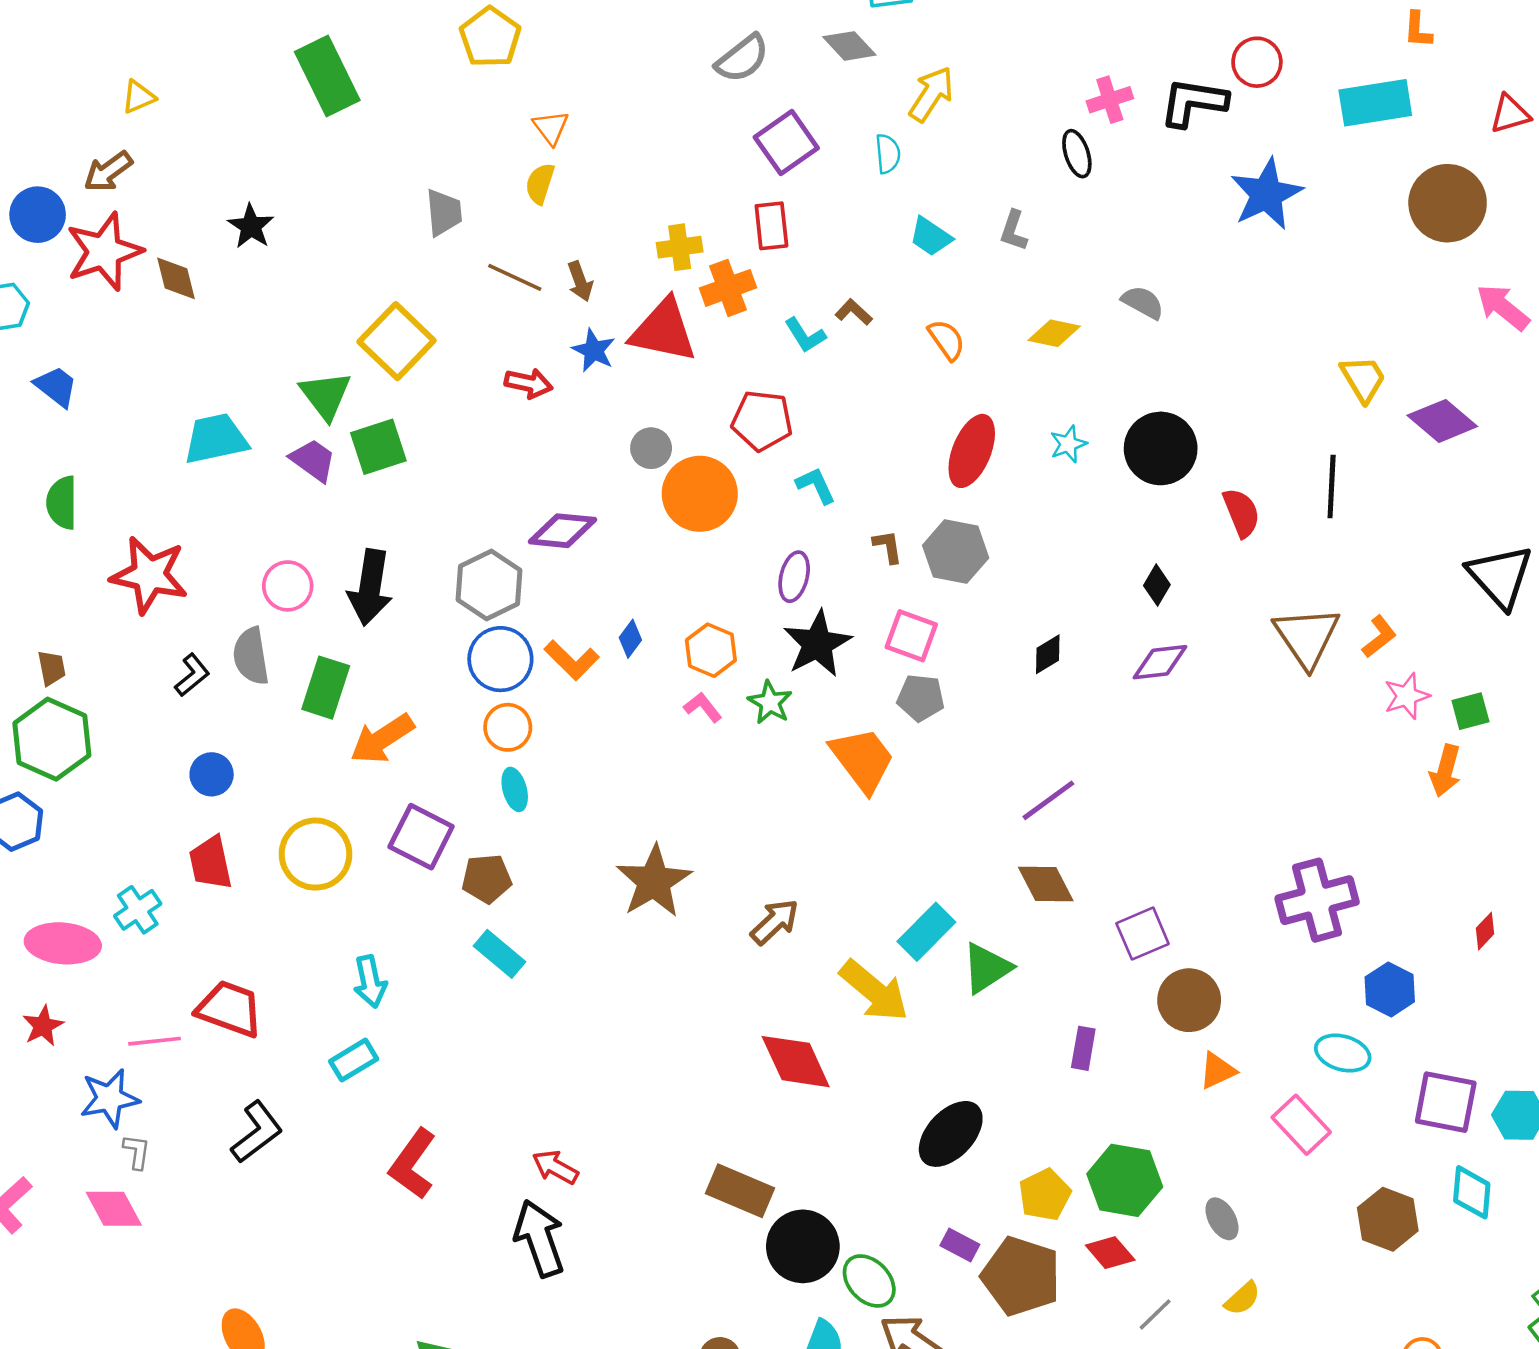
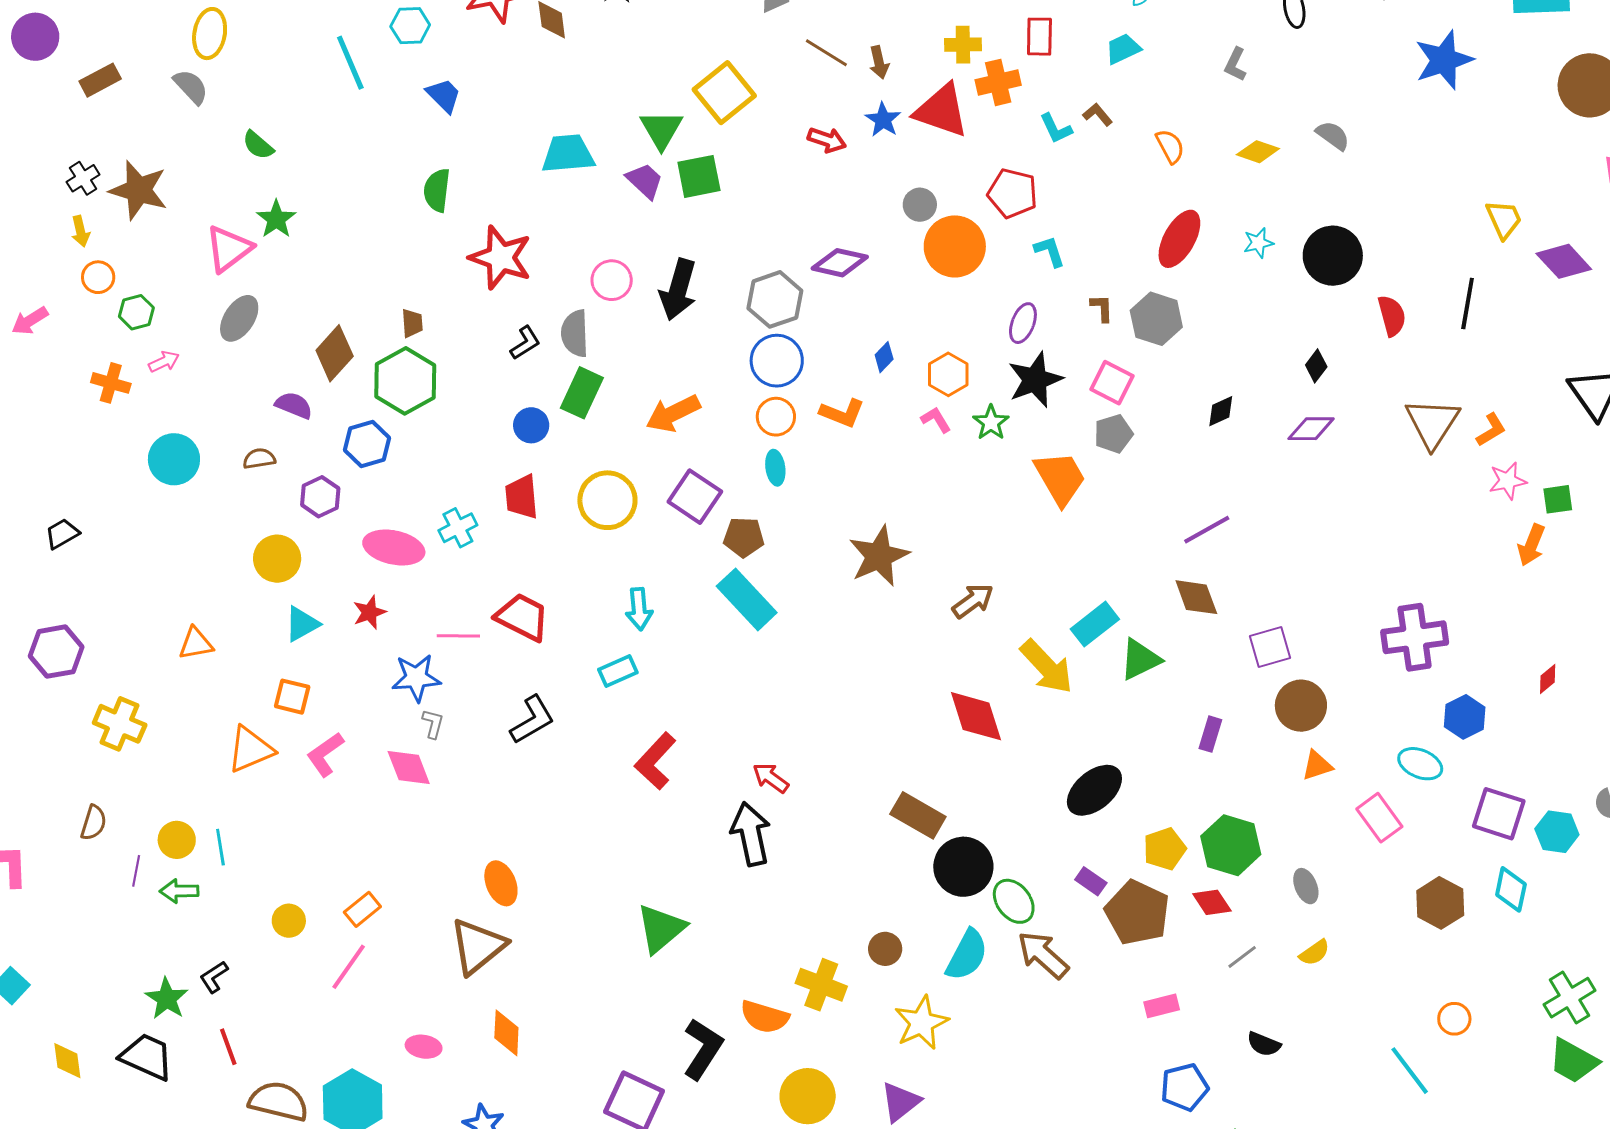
cyan trapezoid: (931, 237) -> (1123, 49), moved, turned 114
orange L-shape: (572, 660) -> (842, 413), moved, turned -30
green rectangle: (326, 688) -> (582, 393), moved
gray pentagon: (921, 698) -> (1113, 434), turned -30
cyan rectangle: (499, 954) -> (747, 599), size x1.5

